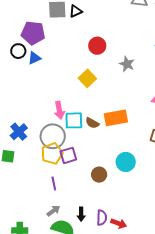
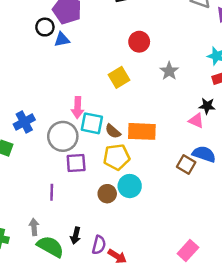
yellow pentagon: (52, 154) -> (117, 157), moved
cyan circle: (126, 162) -> (130, 186), moved
gray arrow: (53, 211) -> (34, 227), moved, turned -72

